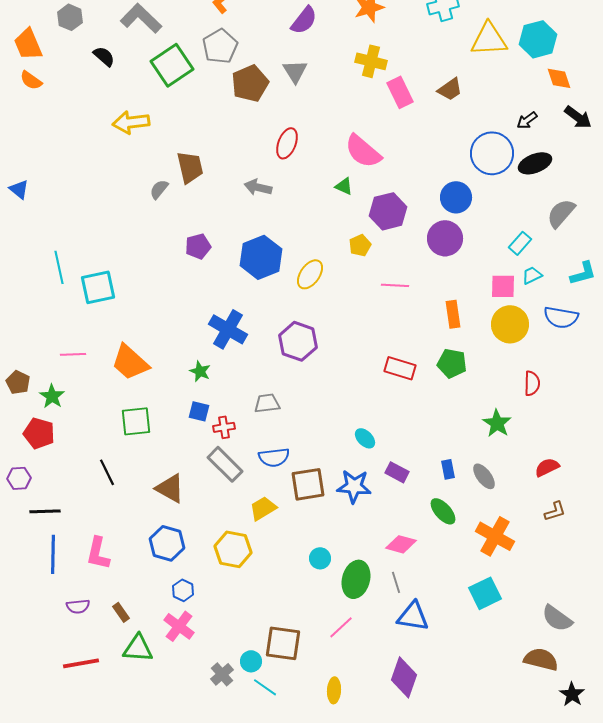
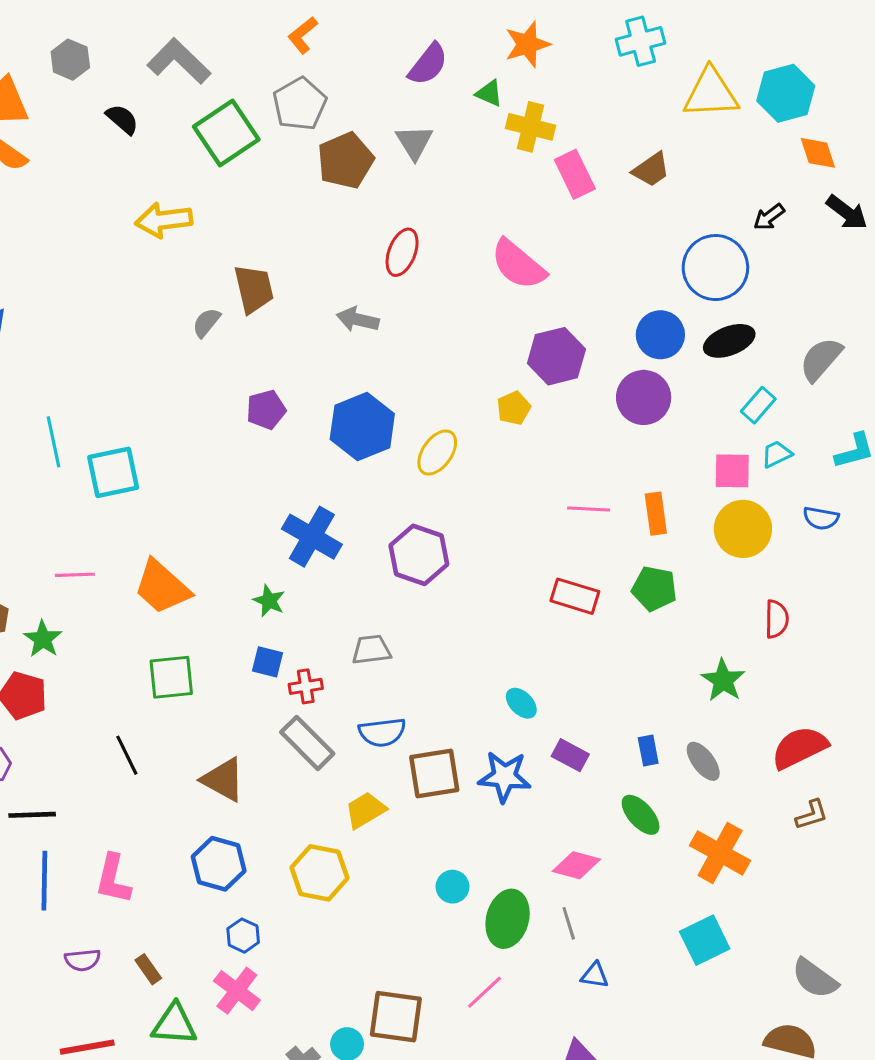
black ellipse: (535, 163) -> (729, 341), moved
green triangle: (344, 186) -> (489, 93), moved
pink line: (395, 285) -> (589, 509), moved
blue semicircle: (561, 317) -> (821, 518), size x0.7
red semicircle: (547, 467) -> (800, 748), size x1.5
blue triangle: (413, 616) -> (595, 975), size x0.6

